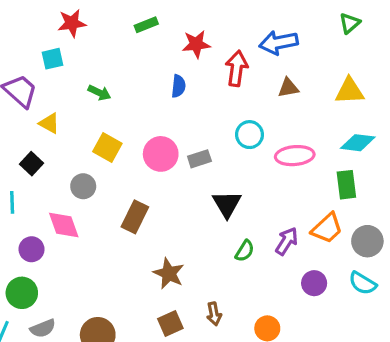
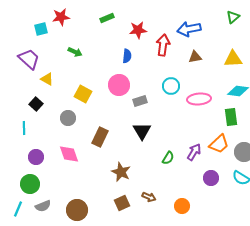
cyan square: (53, 59) -> (41, 29), moved
green arrow: (99, 93) -> (75, 52), moved
pink circle: (161, 154) -> (119, 85), moved
black triangle: (227, 204) -> (142, 131), moved
pink diamond: (64, 225) -> (69, 154), moved
brown arrow: (214, 314) -> (149, 197), turned -56

